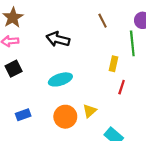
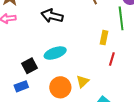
black square: (14, 69) -> (29, 66), moved

